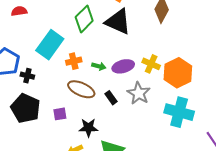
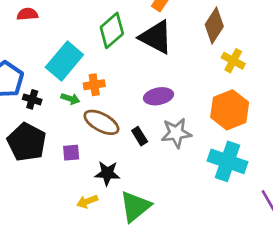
yellow cross: (151, 64) -> (233, 61), moved
green arrow: (99, 66) -> (70, 99), moved
gray star: (139, 93) -> (176, 133), turned 30

